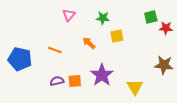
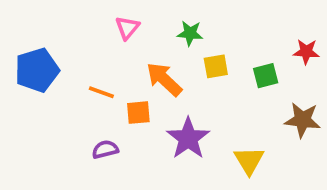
green square: (151, 17) -> (266, 76), moved
orange arrow: (89, 43) -> (164, 79), size x1.5
blue pentagon: (20, 59) -> (37, 70), moved, turned -30
orange square: (75, 81) -> (138, 113), moved

